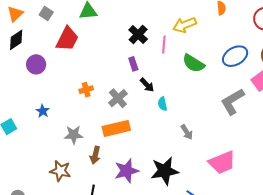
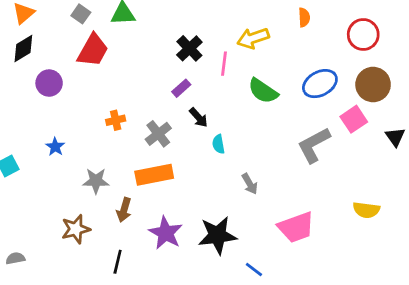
gray square: (46, 13) -> (81, 14), moved
purple rectangle: (133, 64) -> (181, 88), turned 64
brown star: (60, 171) -> (76, 229), turned -30
purple star: (127, 171) -> (166, 233), turned -30

